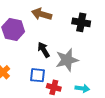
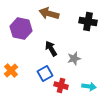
gray star: (67, 60) -> (74, 59), size x0.6
blue square: (38, 75) -> (45, 74), turned -35

